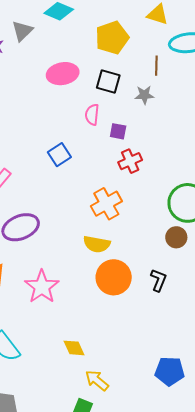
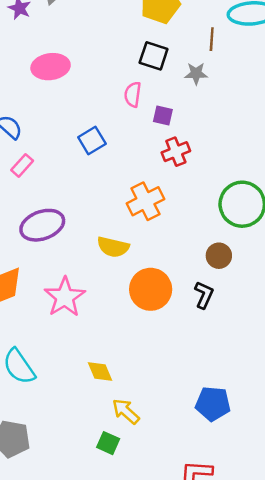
pink ellipse: (63, 74) -> (51, 67), moved
brown circle: (176, 237) -> (219, 256), moved
yellow semicircle: (97, 244) -> (113, 247), moved

